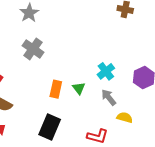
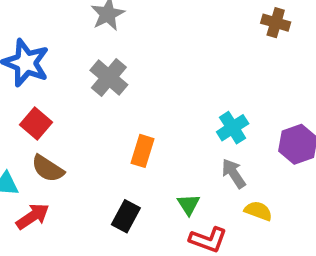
green triangle: (79, 88) -> (189, 204), moved
black rectangle: (50, 127) -> (126, 216), size x0.7

